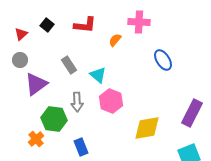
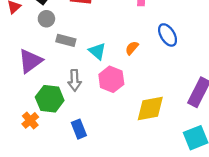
orange semicircle: (115, 40) -> (132, 48), moved
gray circle: (20, 60) -> (46, 19), moved
gray rectangle: (69, 65) -> (66, 40), turned -42

